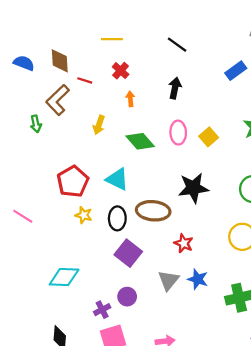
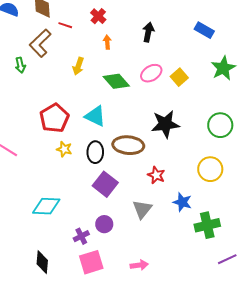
blue rectangle: (236, 71) -> (204, 30), moved, turned 66
pink ellipse: (178, 133) -> (151, 73), turned 60
blue star: (198, 279) -> (182, 202), moved

